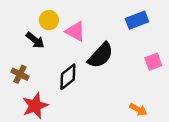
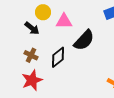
pink triangle: (75, 31) -> (64, 21), turned -30
brown cross: (20, 74) -> (31, 55), moved

